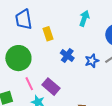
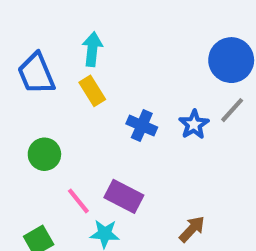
cyan arrow: (84, 18) -> (92, 49), moved
green circle: (18, 58) -> (44, 154), size x0.6

